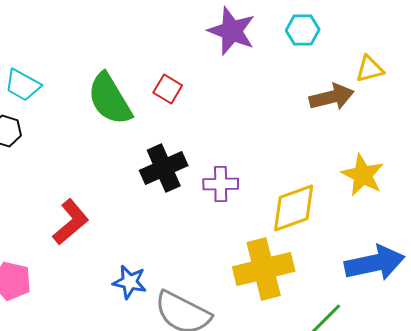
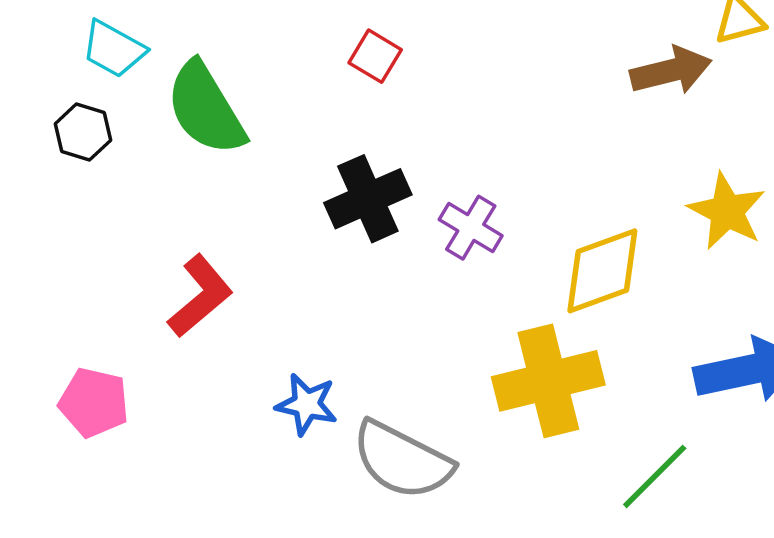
green semicircle: (110, 99) -> (206, 109), moved
purple cross: (221, 184) -> (471, 228), turned 32

